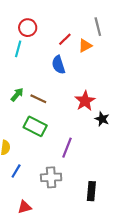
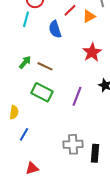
blue semicircle: (58, 65) -> (55, 29), moved
red star: (85, 101) -> (92, 52), moved
purple line: (67, 148) -> (77, 96), moved
gray cross: (51, 177) -> (73, 144), moved

